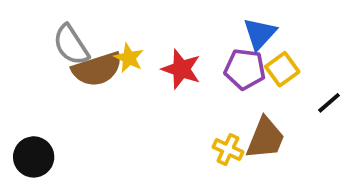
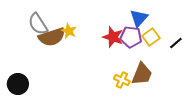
red star: (181, 69) -> (113, 37), moved
black line: (329, 103) -> (176, 43), moved

